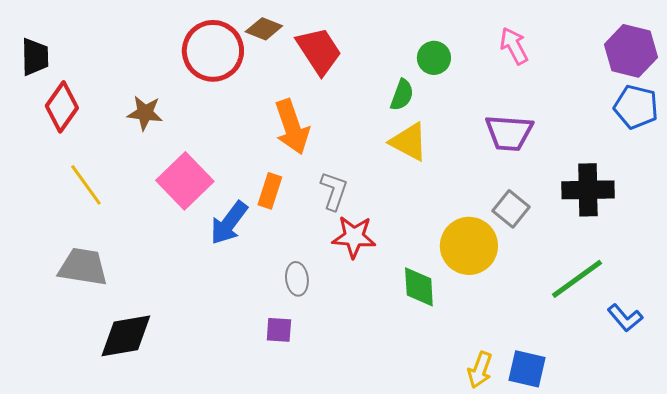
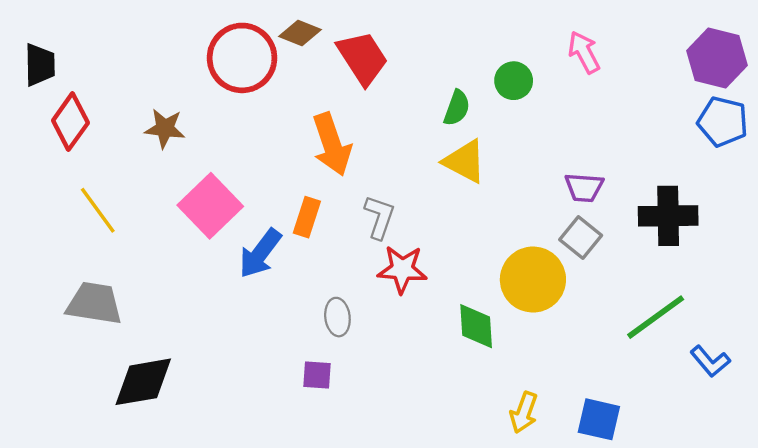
green circle: (434, 58) -> (514, 81), moved
purple trapezoid: (509, 133) -> (584, 187), moved, size x0.7
yellow arrow: (480, 370) -> (524, 412), moved

